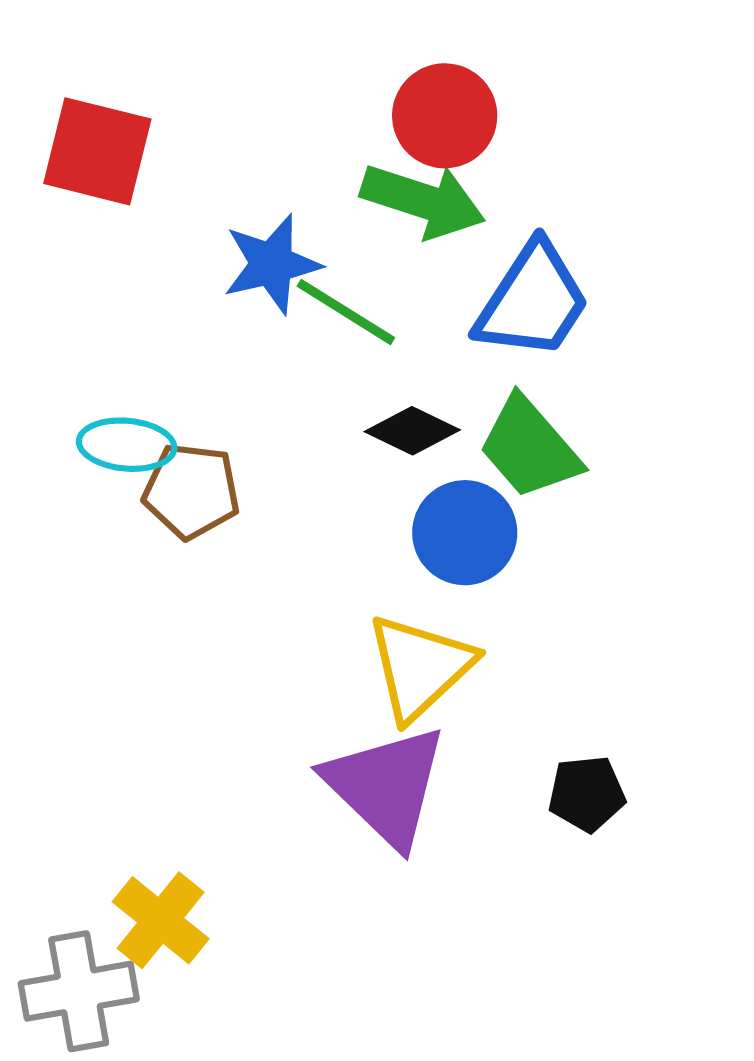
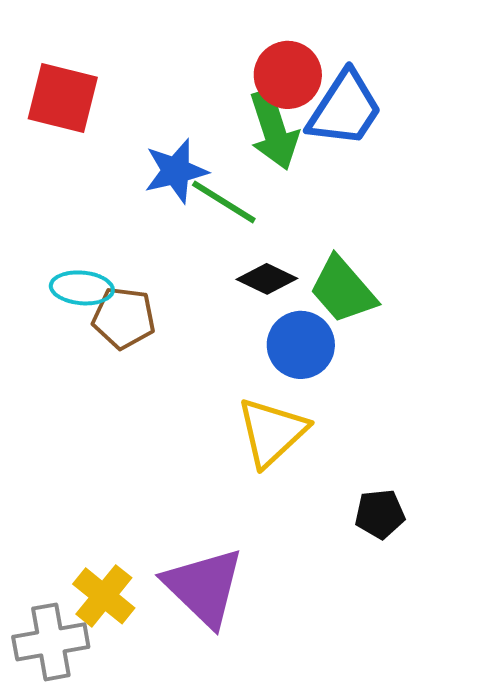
green arrow: (423, 201) -> (274, 130), turned 54
blue trapezoid: (533, 301) -> (345, 109), moved
purple triangle: (386, 786) -> (204, 587), moved

